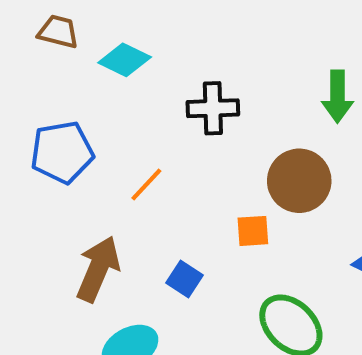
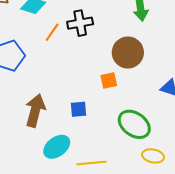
orange line: (146, 185) -> (52, 32), moved
blue square: (184, 279) -> (79, 109), turned -30

